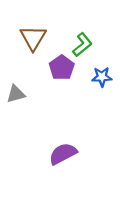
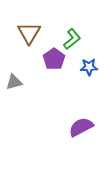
purple semicircle: (63, 154) -> (81, 127), moved

